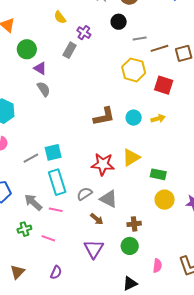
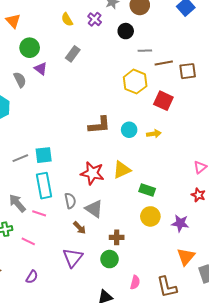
purple cross: (84, 33) -> (95, 19), moved
gray semicircle: (44, 89) -> (20, 80), moved
gray semicircle: (84, 194) -> (70, 201), turned 105

